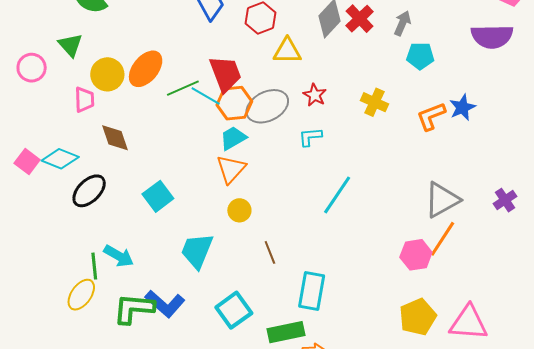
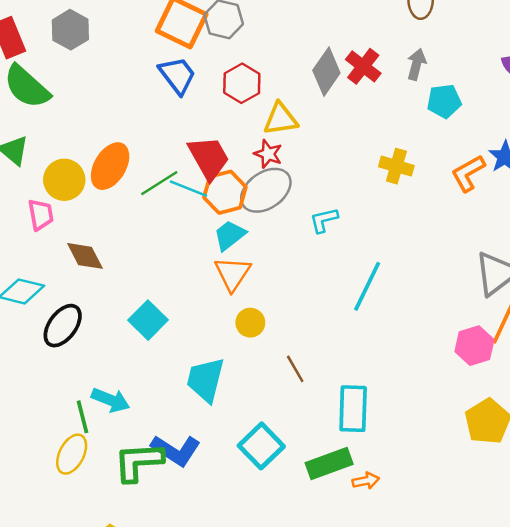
red star: (315, 95) -> (268, 154), moved

